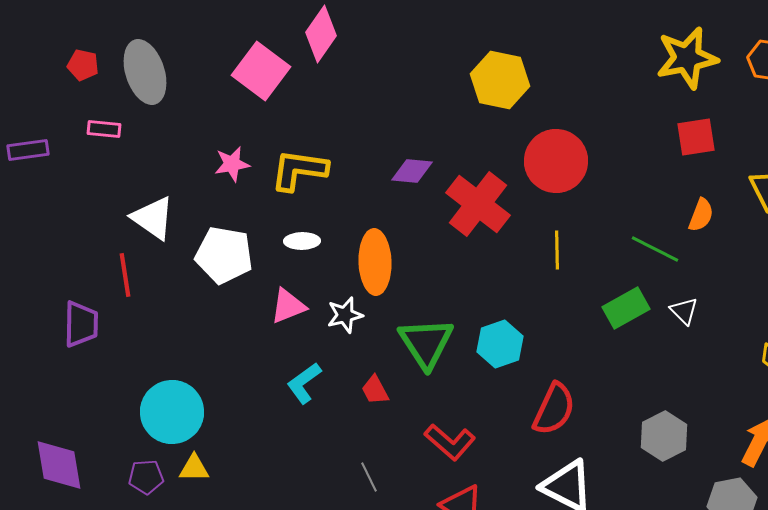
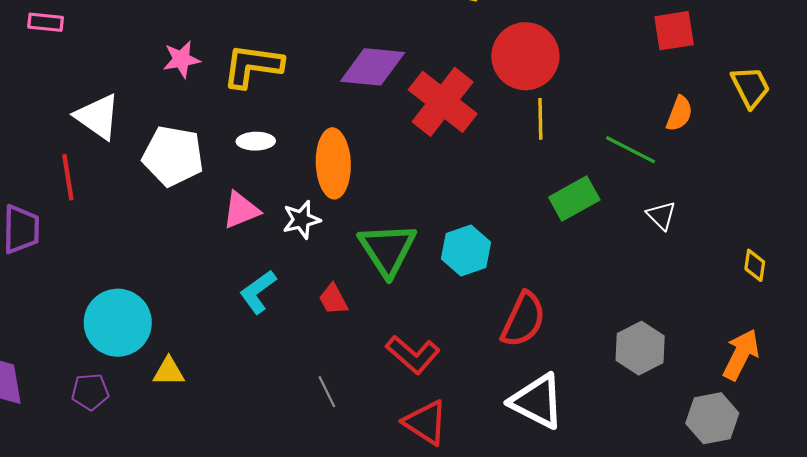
purple diamond: (412, 171) -> (373, 67), size x1.5
yellow line: (557, 250) -> (540, 119), moved
green rectangle: (626, 308) -> (574, 198), moved
yellow triangle: (194, 468) -> (169, 372), moved

